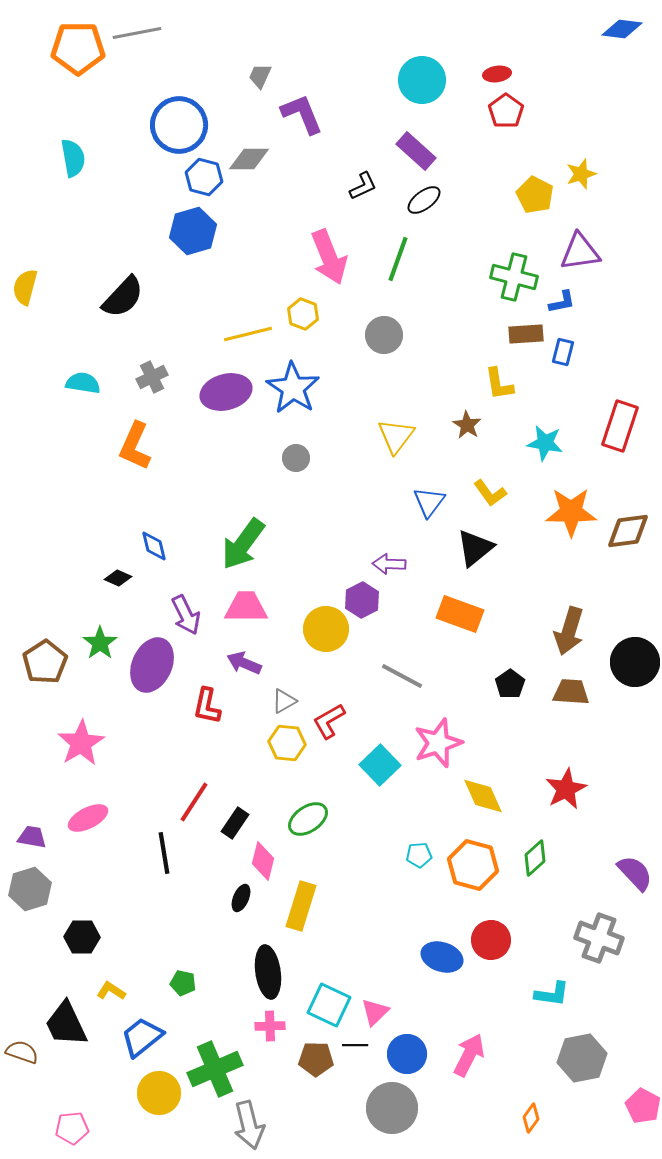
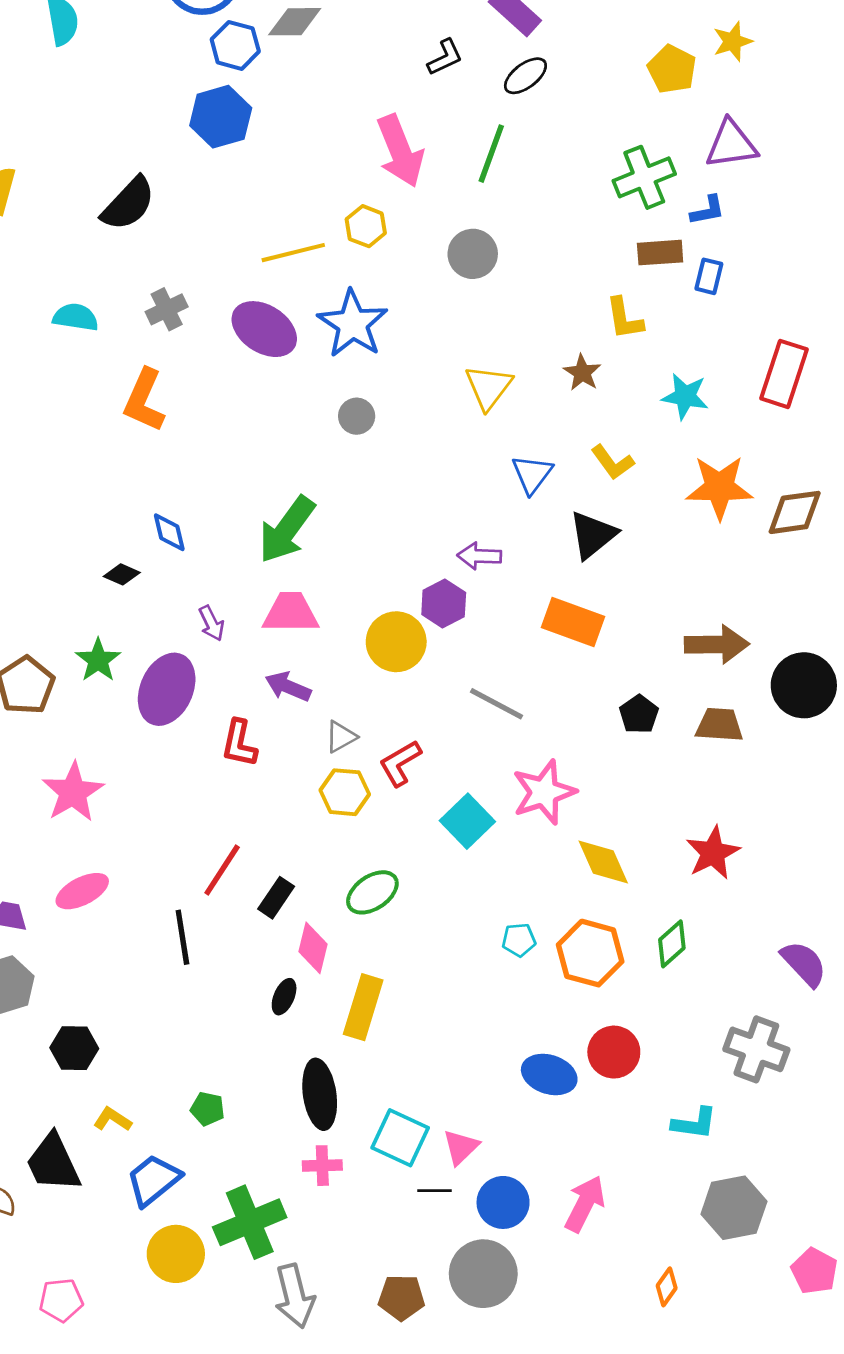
green cross: (514, 277) -> (644, 177), turned -36
purple ellipse: (226, 392) -> (264, 329), turned 48
purple arrow: (186, 615) -> (211, 623), size x0.7
brown arrow: (569, 631) -> (717, 644), turned -108
brown pentagon: (316, 1059) -> (401, 1297), moved

